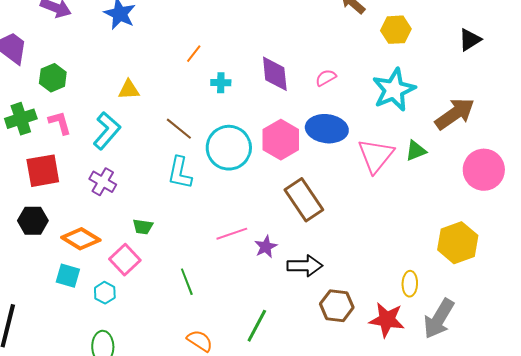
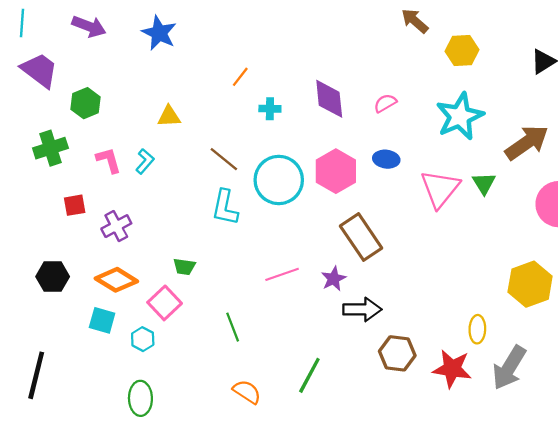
pink L-shape: (60, 123) -> (109, 160), moved
blue ellipse: (327, 129) -> (386, 159), size x0.6
cyan L-shape: (107, 131) -> (145, 161), size x0.6
green triangle: (416, 151) -> (484, 183), turned -40
red square: (43, 171) -> (75, 205), size x0.6
purple cross: (103, 182) -> (116, 226), moved, turned 32
black hexagon: (33, 221) -> (53, 277), moved
purple star: (266, 247) -> (334, 279), moved

